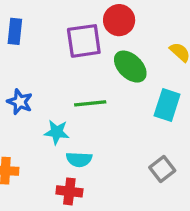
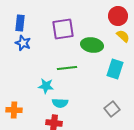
red circle: (119, 20) -> (118, 16), moved
green ellipse: (130, 67) -> (92, 45), turned -35
blue star: (20, 102) -> (23, 43), moved

